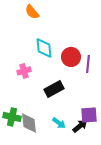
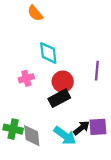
red circle: (71, 57) -> (63, 82), moved
cyan arrow: (59, 123) -> (65, 136), size x1.5
black arrow: (80, 126) -> (81, 128), moved

